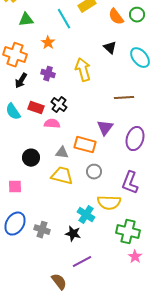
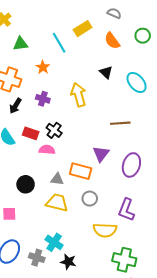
green circle: (137, 15) -> (143, 36), moved
cyan cross: (86, 215) -> (54, 242), moved

